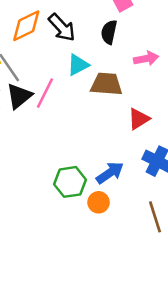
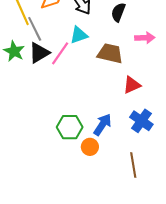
cyan triangle: (78, 65) -> (79, 35), moved
blue arrow: (110, 173) -> (102, 125), turned -30

